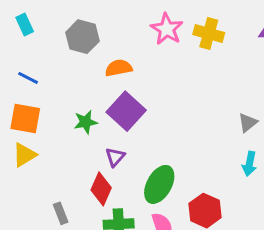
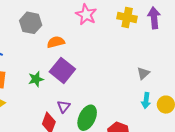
yellow cross: (209, 34) -> (127, 18), moved
purple triangle: (115, 157) -> (64, 107), moved

